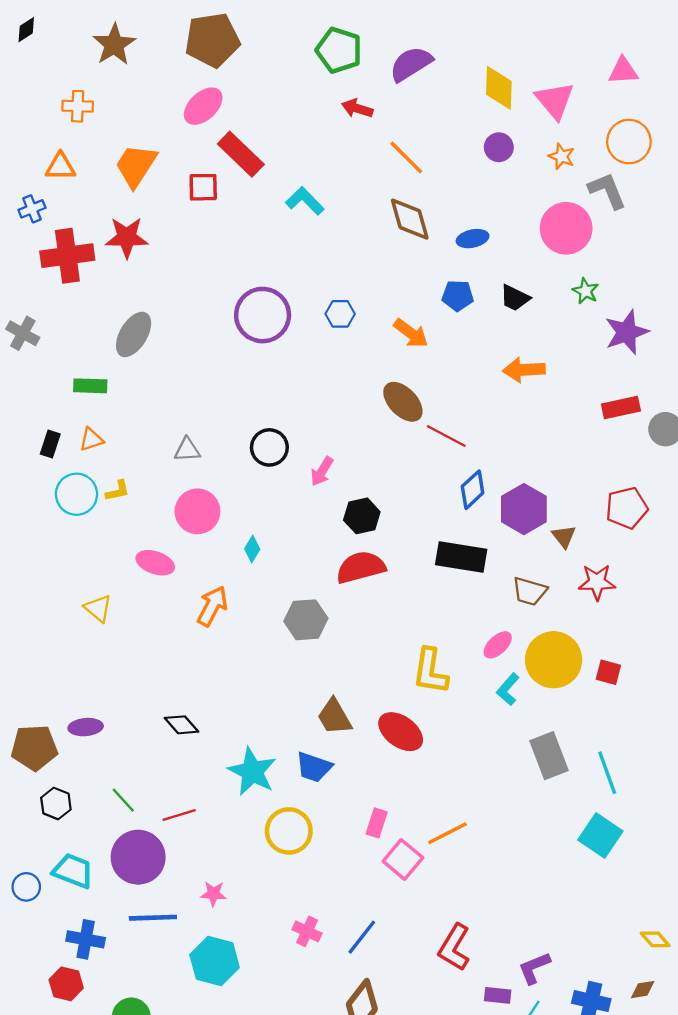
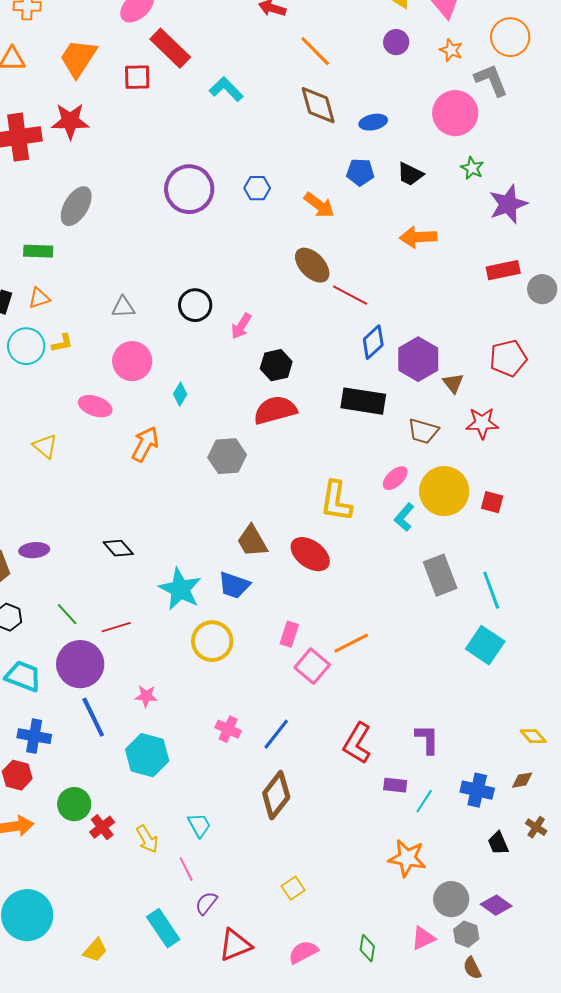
blue line: (153, 918) -> (93, 717), turned 66
purple L-shape: (534, 968) -> (427, 739), moved, turned 112

